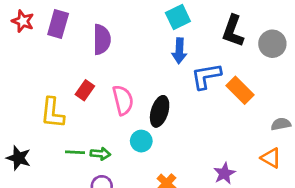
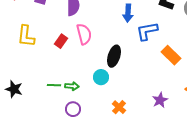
orange rectangle: (240, 90) -> (171, 55), moved
pink semicircle: (123, 100) -> (84, 34), moved
yellow L-shape: (52, 113) -> (26, 36), moved

